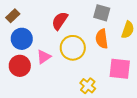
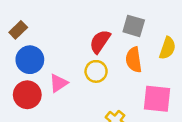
red semicircle: (60, 21) -> (100, 42), moved
yellow circle: (73, 48) -> (96, 71), size x0.7

